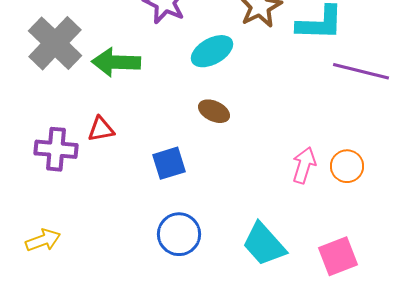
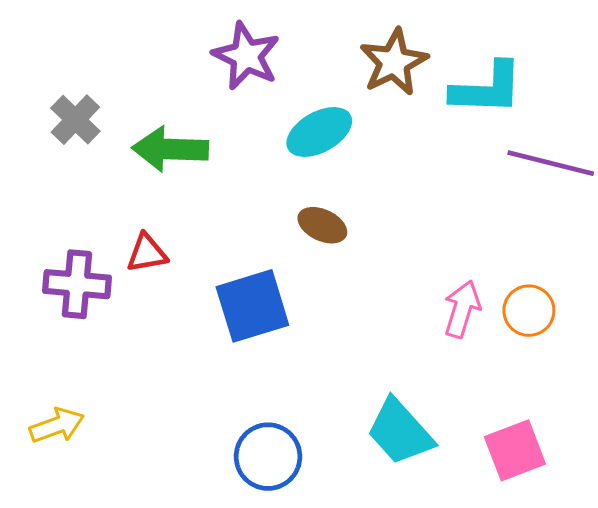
gray cross: (55, 43) -> (75, 120), size x0.6
blue square: (169, 163) -> (252, 306), size x1.4
blue circle: (179, 234) -> (268, 457), moved

